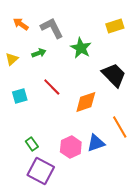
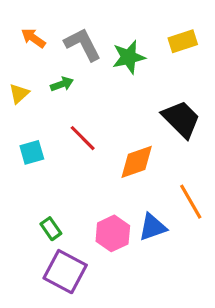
green star: (81, 48) -> (129, 57), moved, turned 30

